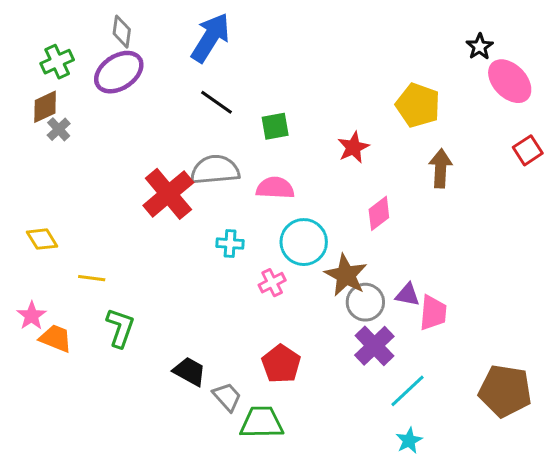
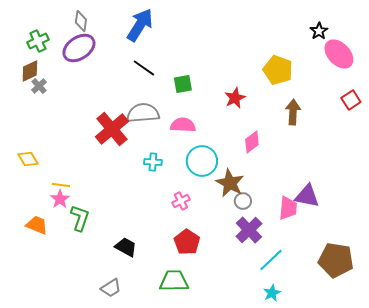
pink cross: (272, 283) -> (181, 201), moved
purple triangle: (407, 295) -> (307, 196), moved, size x1.5
gray circle: (365, 302) -> (243, 201), size x0.7
pink star: (32, 316) -> (60, 199), moved
gray trapezoid: (227, 397) -> (111, 288), moved, turned 100

